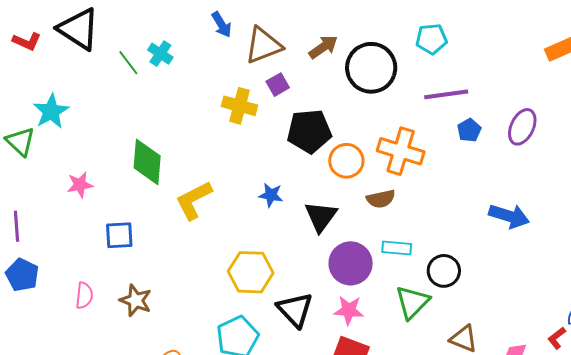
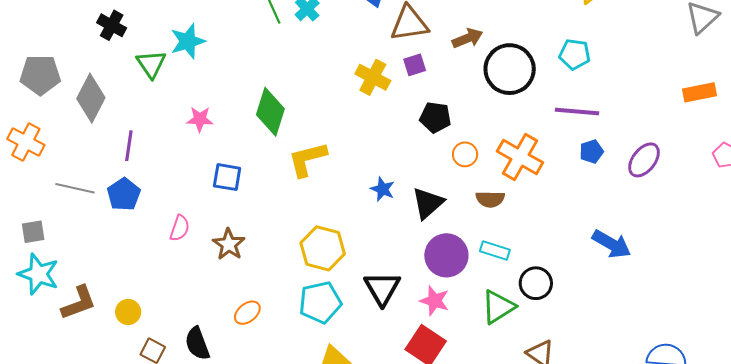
black pentagon: (309, 131) -> (435, 117), size x0.7
orange circle: (346, 161) -> (465, 154), size x0.7
blue star: (271, 195) -> (383, 189), moved
yellow hexagon: (251, 272) -> (323, 248), moved

